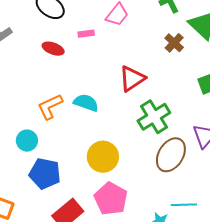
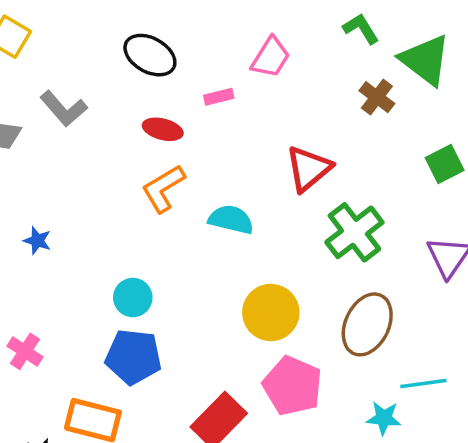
orange L-shape: (50, 107) -> (163, 189), moved
brown ellipse: (171, 155) -> (367, 324), moved
blue pentagon: (45, 174) -> (133, 357), moved

